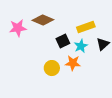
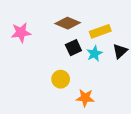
brown diamond: (43, 20) -> (68, 23), moved
orange star: (73, 63) -> (85, 98), moved

